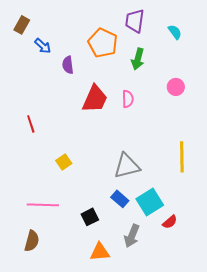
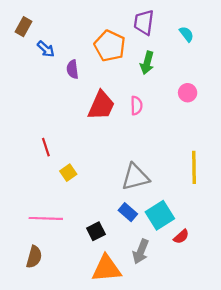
red line: (31, 124) -> (46, 147), moved
orange triangle: (100, 252) -> (107, 269), size x1.4

